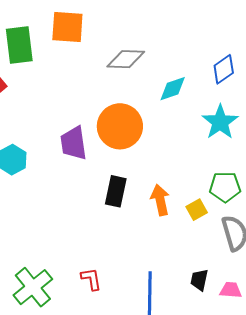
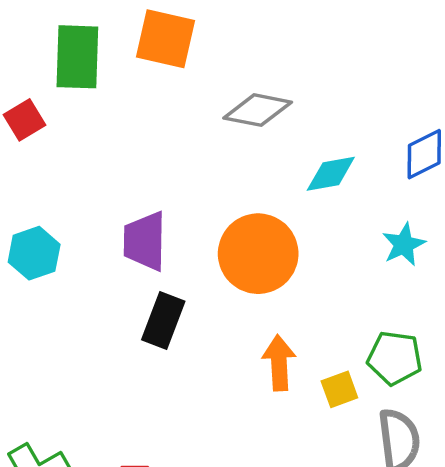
cyan star: (220, 122) -> (404, 244), size x0.7
orange circle: (120, 126) -> (258, 254), moved
black rectangle: (116, 191) -> (163, 321), moved

